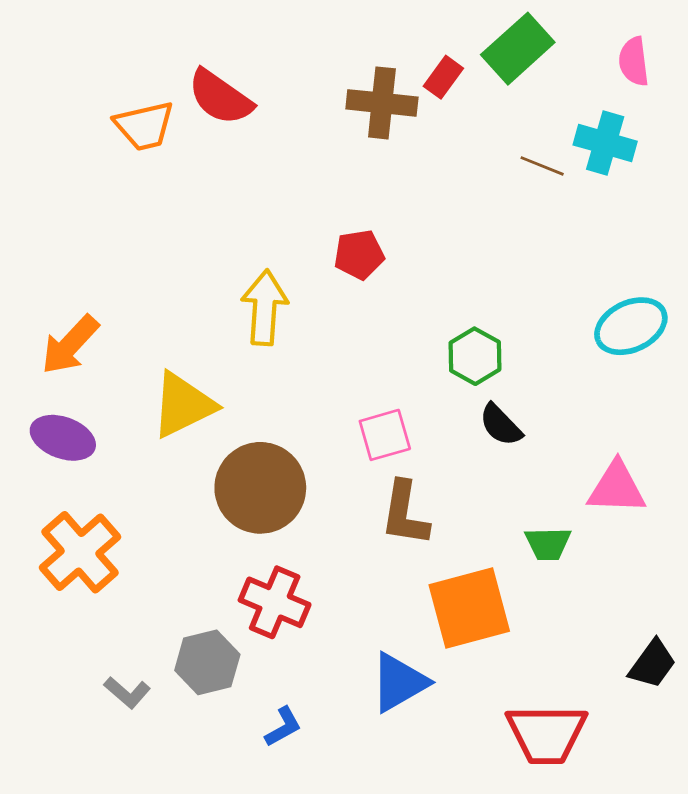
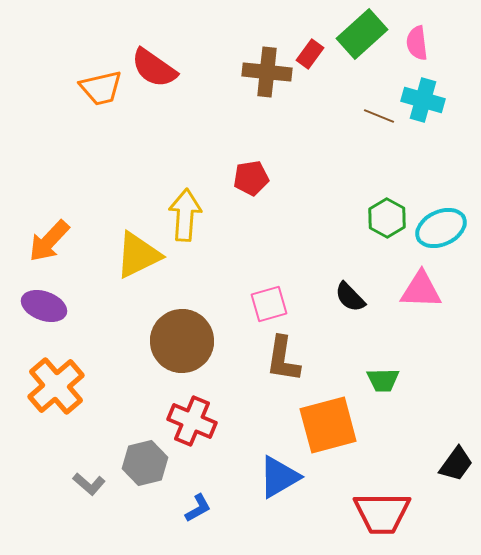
pink semicircle: (634, 61) -> (417, 43), moved
green hexagon: (475, 356) -> (387, 218), moved
yellow triangle: (183, 405) -> (138, 255), moved
pink triangle: (617, 488) -> (421, 290), moved

